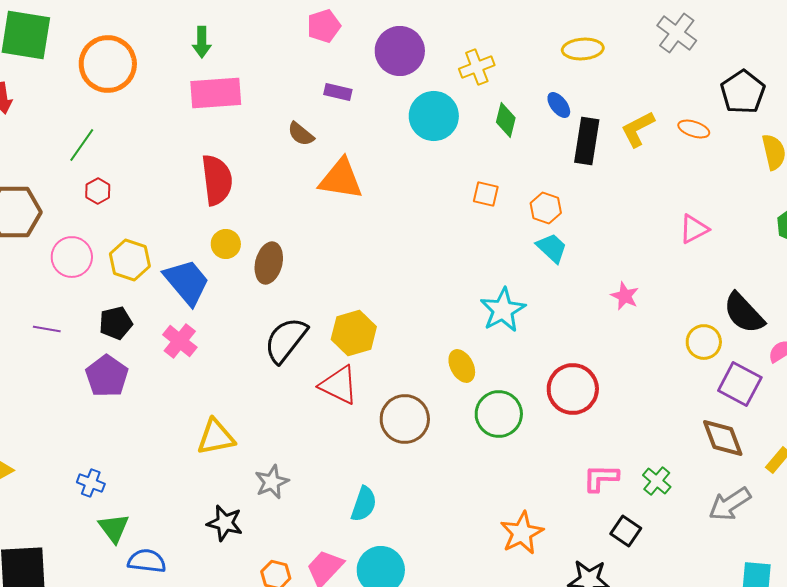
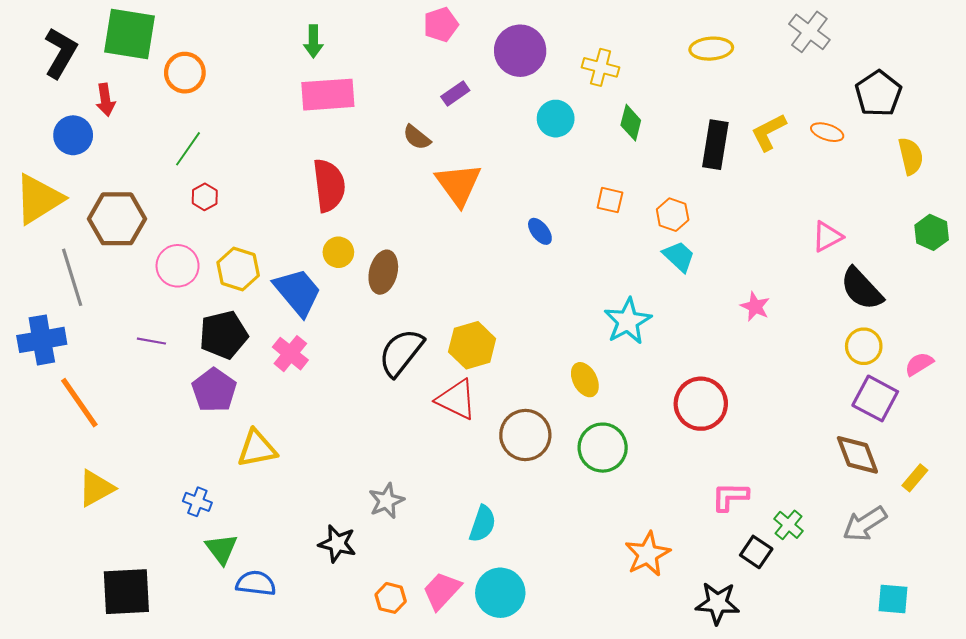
orange circle: (108, 64) -> (185, 73), moved, size x0.7
yellow cross: (477, 67) -> (601, 67), turned 36
purple rectangle: (338, 92) -> (455, 93), turned -48
blue ellipse: (559, 105) -> (540, 231), moved
cyan circle: (434, 116) -> (556, 119), size x0.7
orange triangle: (341, 179) -> (458, 184), turned 45
black semicircle: (744, 313) -> (862, 289), moved
black pentagon: (116, 323) -> (223, 335), size x1.4
yellow circle: (704, 342) -> (864, 346), moved
green circle: (499, 414) -> (603, 448), moved
yellow triangle: (216, 437) -> (257, 449), moved
green cross: (657, 481) -> (789, 525), moved

